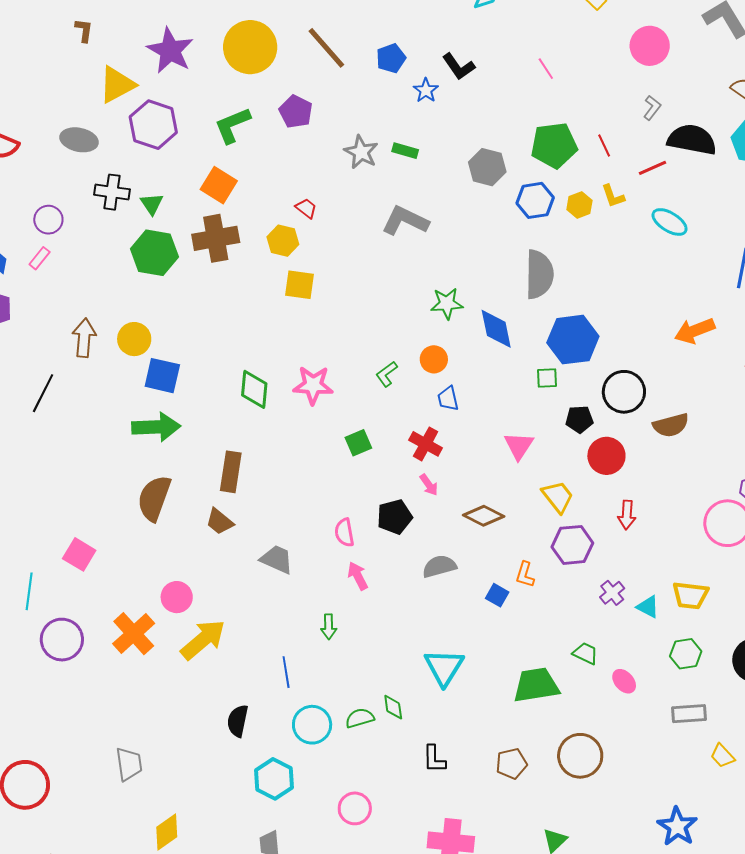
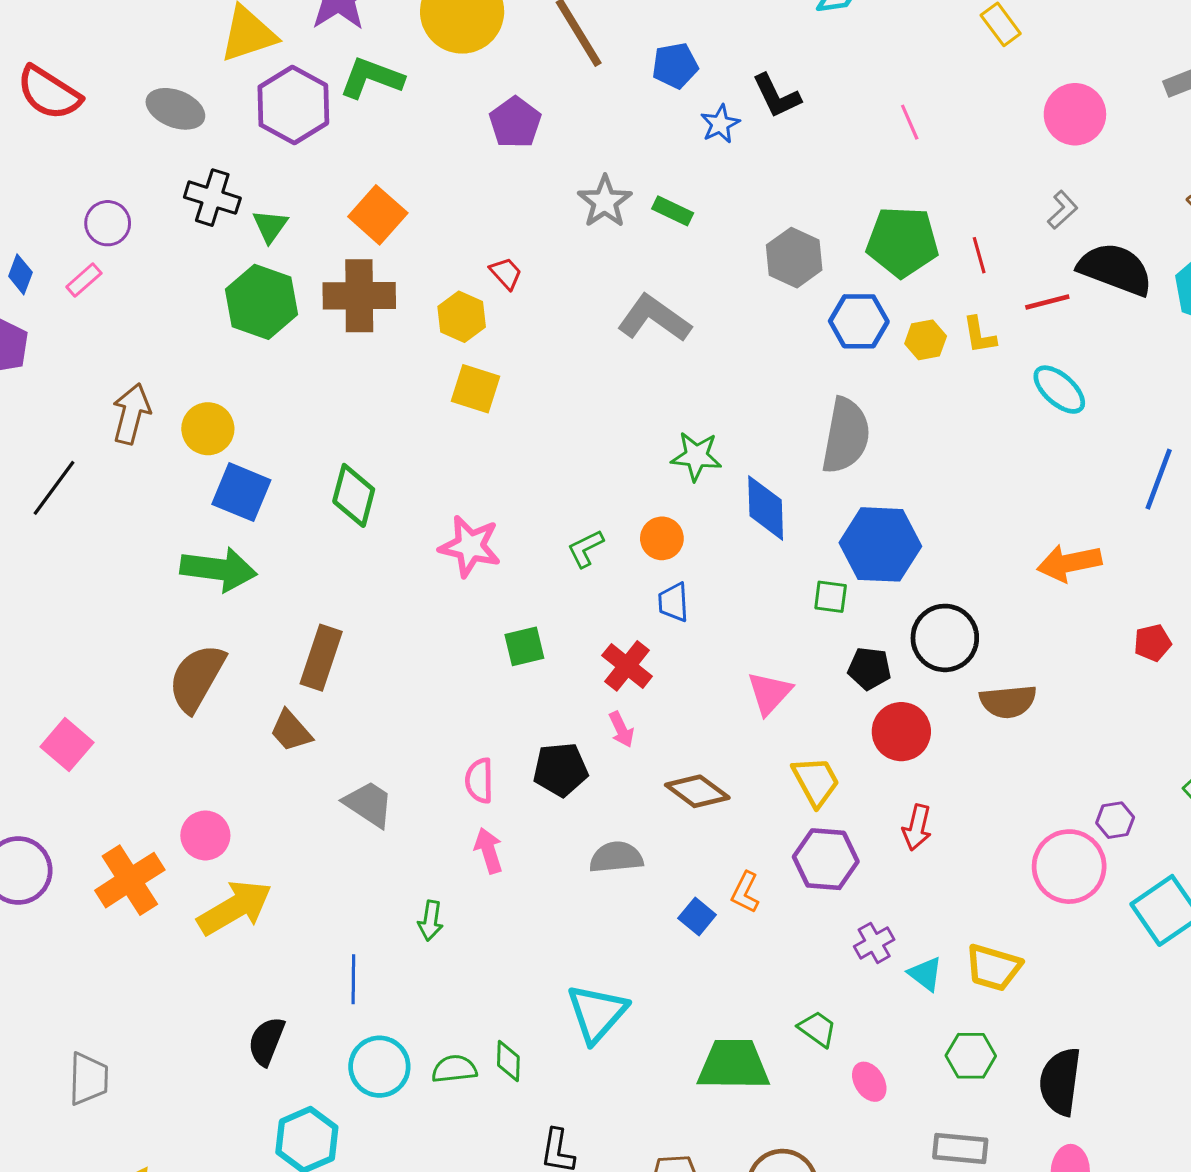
green L-shape: (232, 125) -> (372, 78), moved, turned 33
green diamond: (254, 389) -> (354, 495), moved

